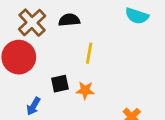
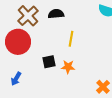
blue arrow: (33, 106) -> (16, 79), moved

